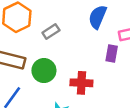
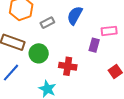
blue semicircle: (98, 17) -> (75, 16), moved

